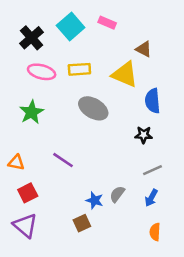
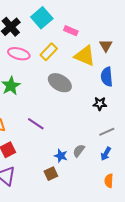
pink rectangle: (107, 23) -> (71, 31), moved
brown triangle: (144, 49) -> (106, 46), moved, turned 32
yellow rectangle: (79, 69) -> (49, 52), turned -42

